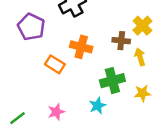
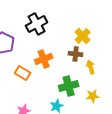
yellow cross: (142, 26) -> (83, 36), moved
orange cross: (81, 47) -> (44, 59), turned -36

